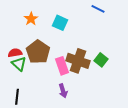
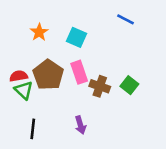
brown cross: (78, 61) -> (100, 86), size x0.7
pink rectangle: (62, 66) -> (79, 72), moved
black line: (17, 97) -> (33, 129), moved

